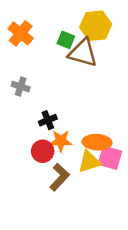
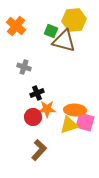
gray cross: (21, 87) -> (24, 67), moved
brown L-shape: (59, 177) -> (39, 150), moved

